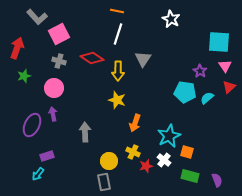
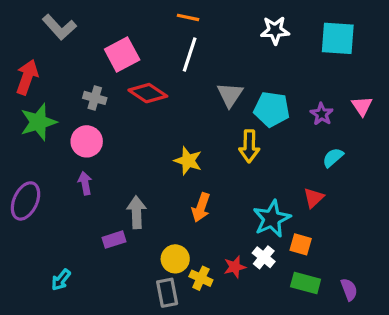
white star: (171, 19) -> (275, 30), turned -30
pink square: (59, 34) -> (122, 54), moved
cyan square: (219, 42) -> (338, 38), moved
yellow arrow: (118, 71) -> (249, 146), moved
green star: (24, 76) -> (38, 122), size x1.6
red triangle: (229, 87) -> (314, 198), moved
cyan pentagon: (185, 92) -> (272, 109), moved
orange arrow: (135, 123) -> (201, 207), moved
purple ellipse: (32, 125) -> (26, 201), moved
yellow cross: (133, 152) -> (201, 278), moved
purple rectangle: (47, 156) -> (114, 240), moved

